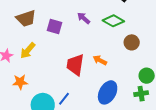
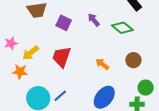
brown circle: (132, 42) -> (133, 60), moved
yellow arrow: (28, 51) -> (31, 53), moved
red trapezoid: (75, 65) -> (61, 57), moved

